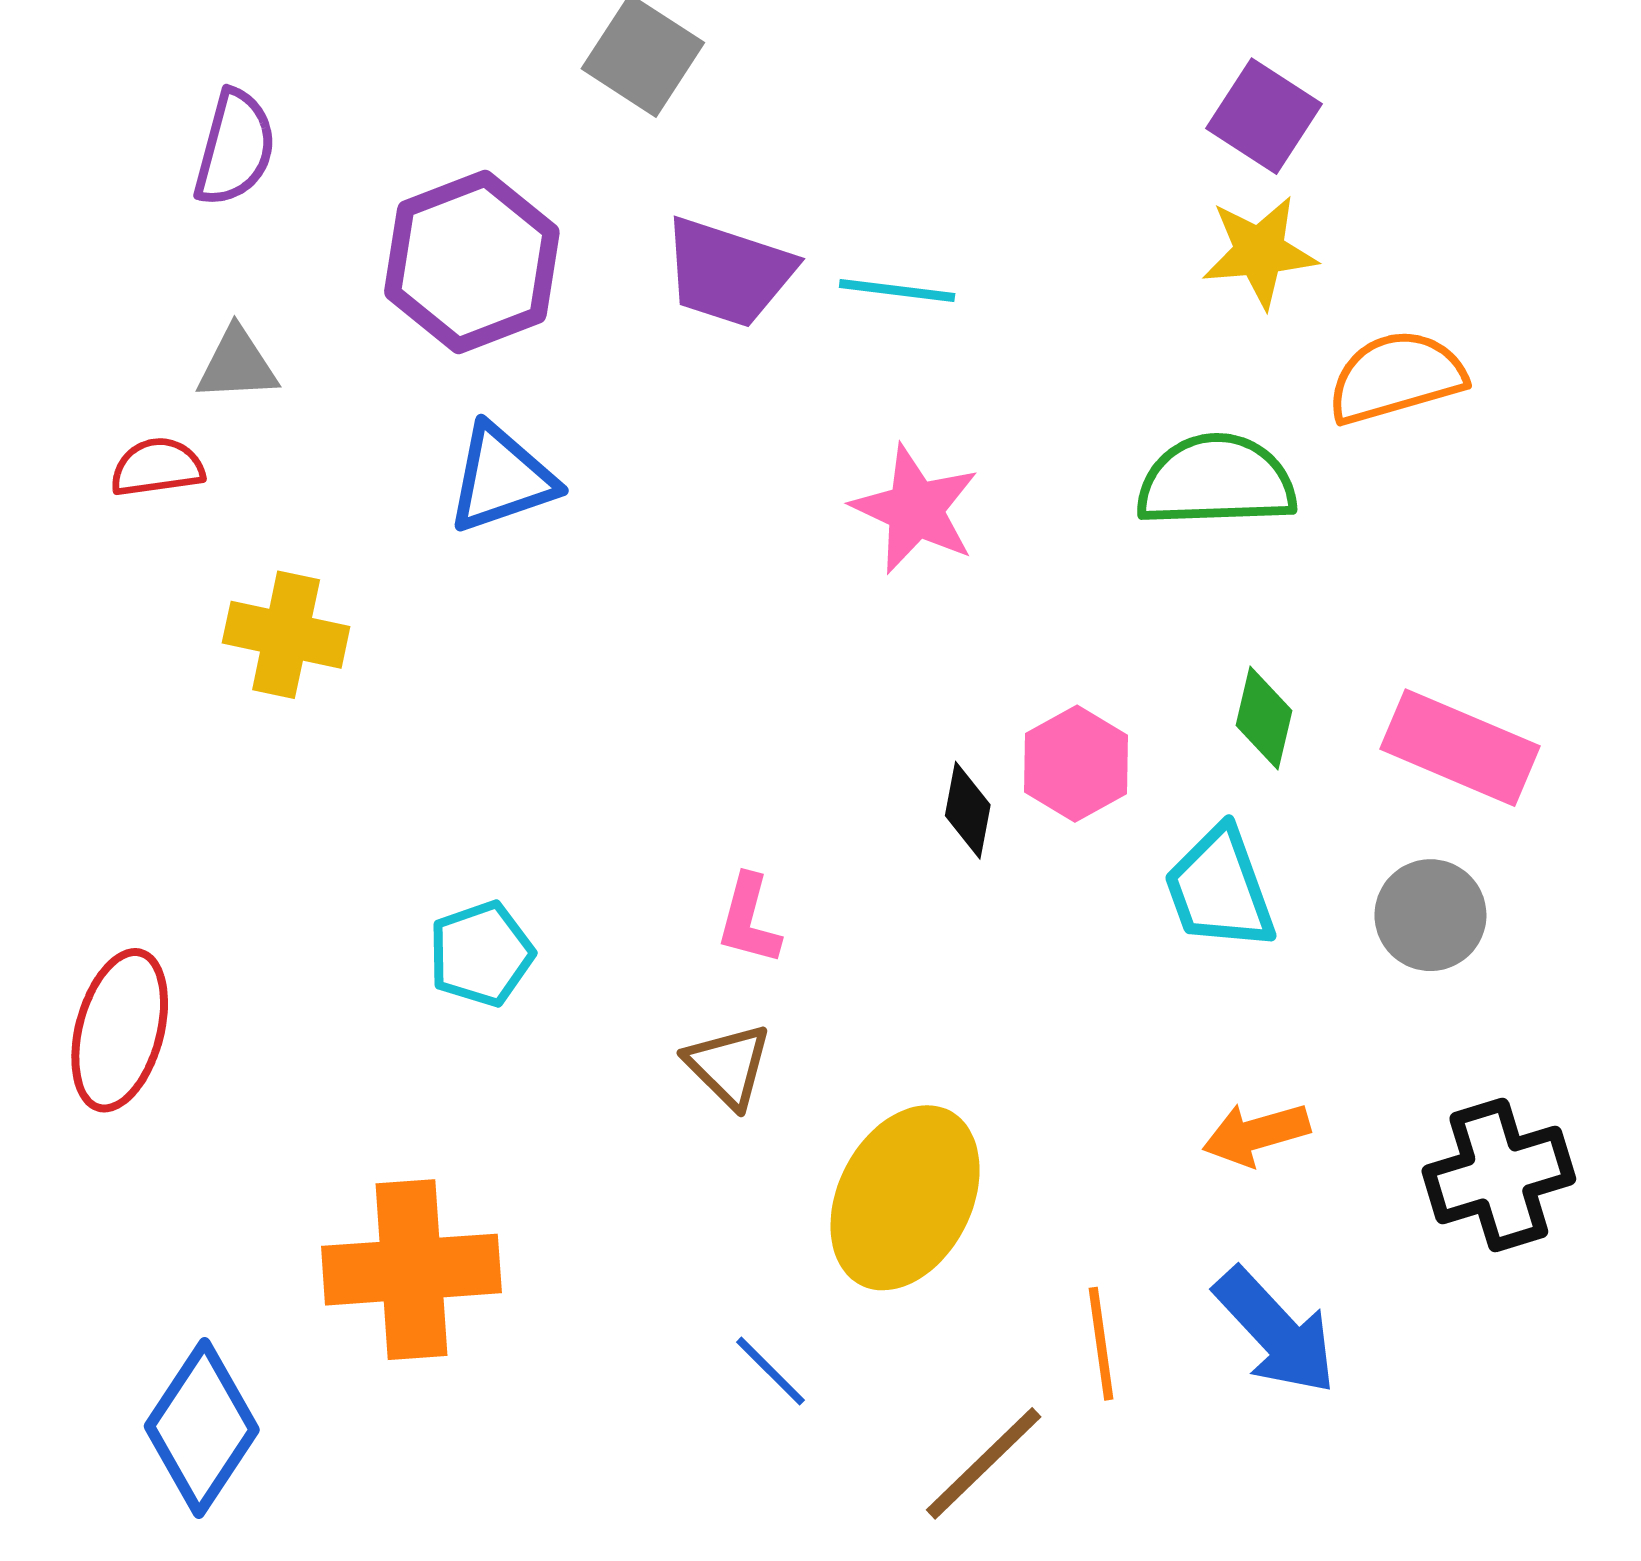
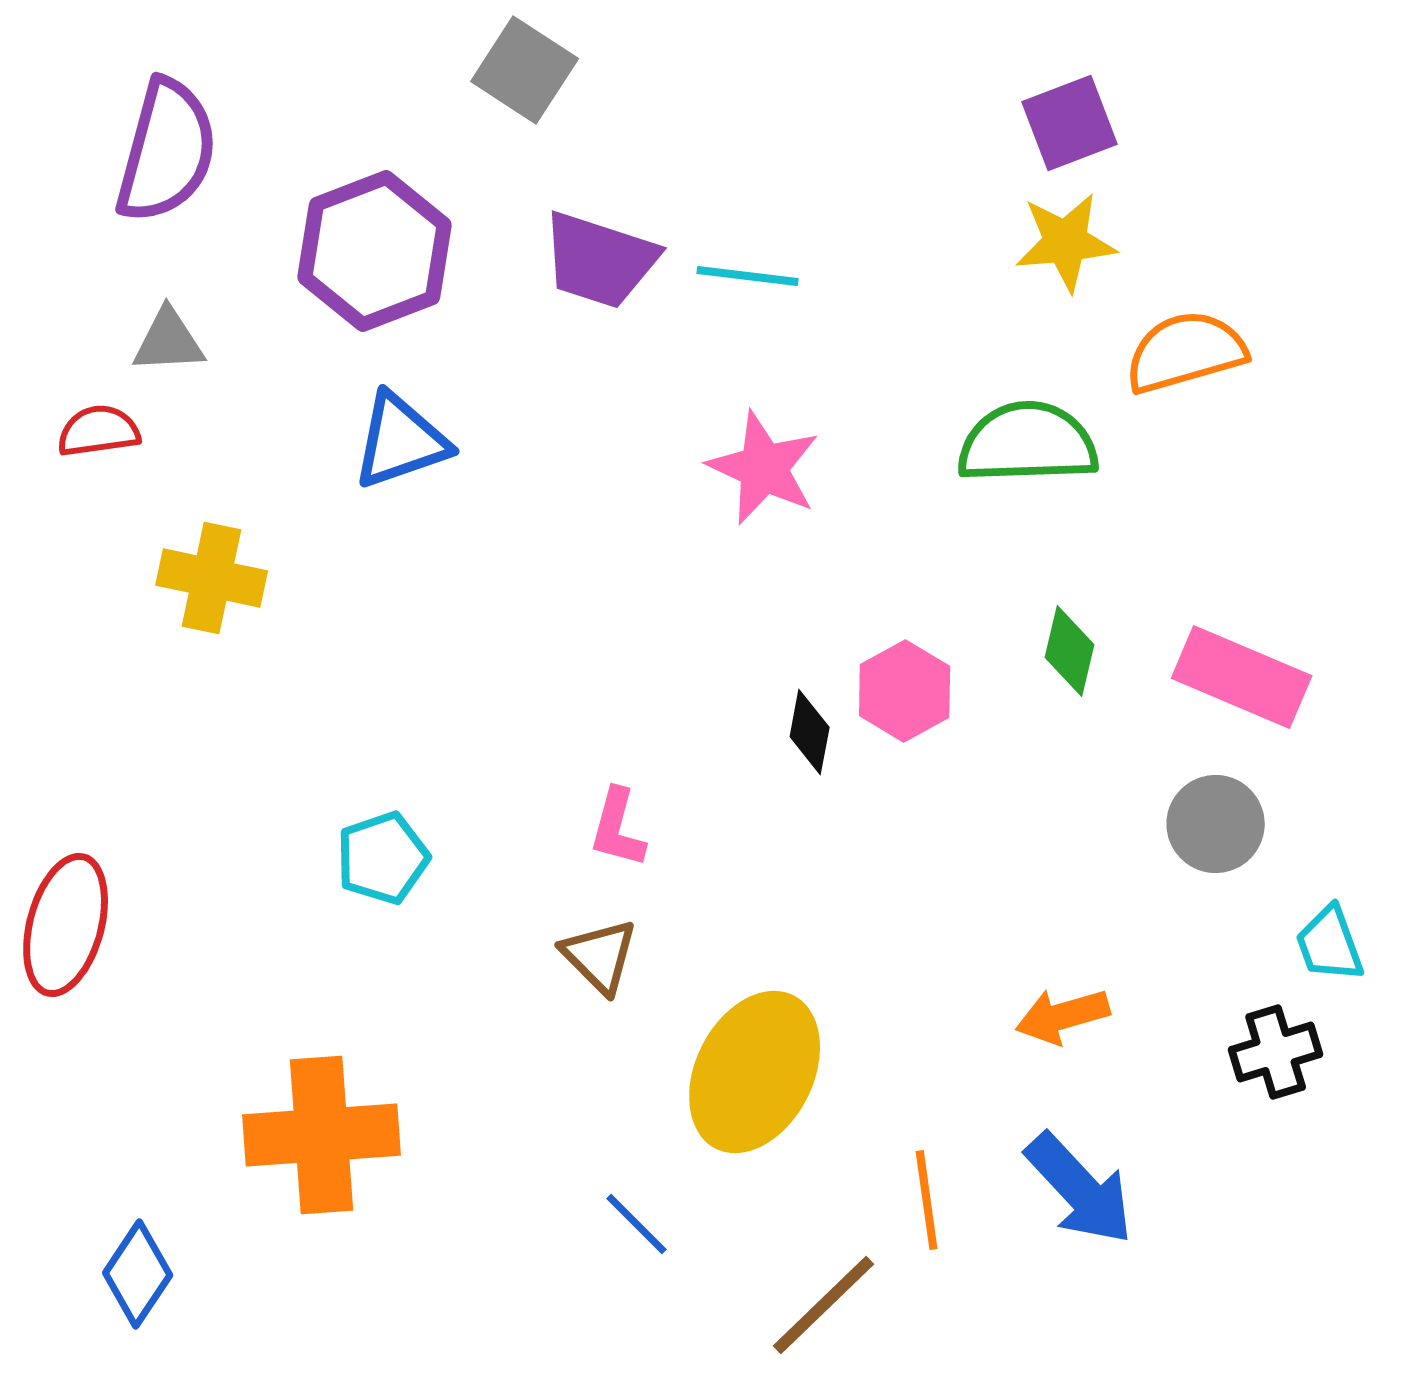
purple square: (1264, 116) -> (1070, 123), turned 36
purple semicircle: (235, 148) -> (167, 151), size x1.4
cyan trapezoid: (1220, 889) -> (1330, 944), moved, size x0.7
black cross: (1499, 1175) -> (1276, 1052), size x0.7
blue diamond: (202, 1428) -> (138, 1274), size x0.7

